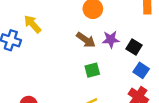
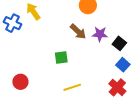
green square: (92, 70) -> (61, 57), moved

